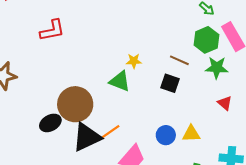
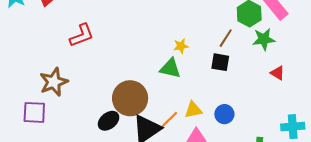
red L-shape: (52, 30) -> (82, 35), moved
brown line: (179, 60) -> (226, 38), turned -72
yellow triangle: (191, 134) -> (193, 110), moved

